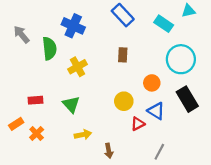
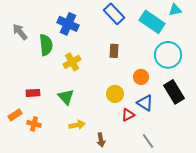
cyan rectangle: (164, 24) -> (152, 22), size x1.4
orange cross: (37, 134) -> (34, 124), turned -32
gray line: (159, 152) -> (148, 141), turned -63

